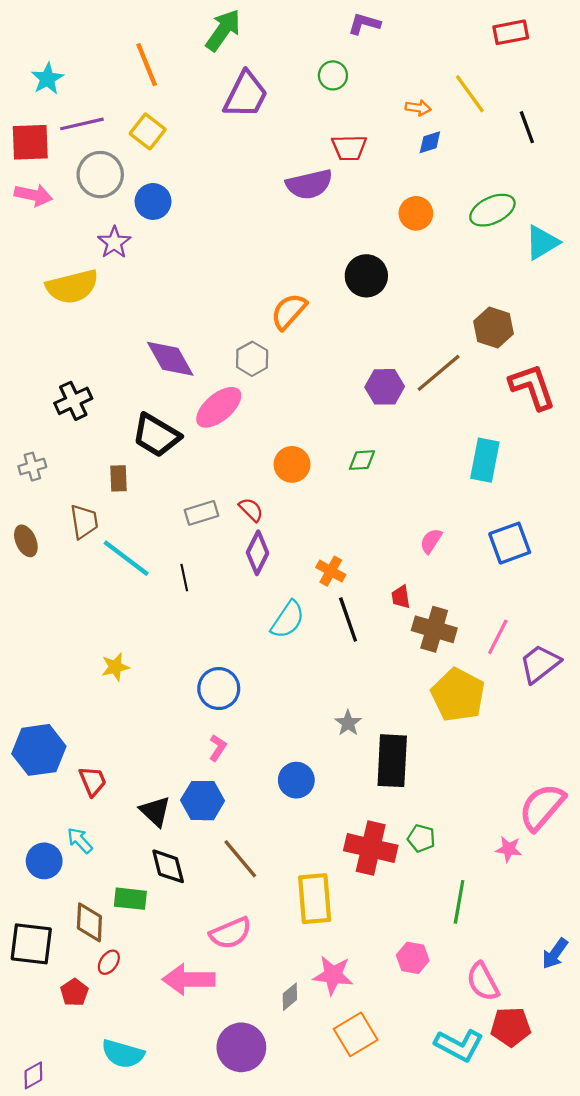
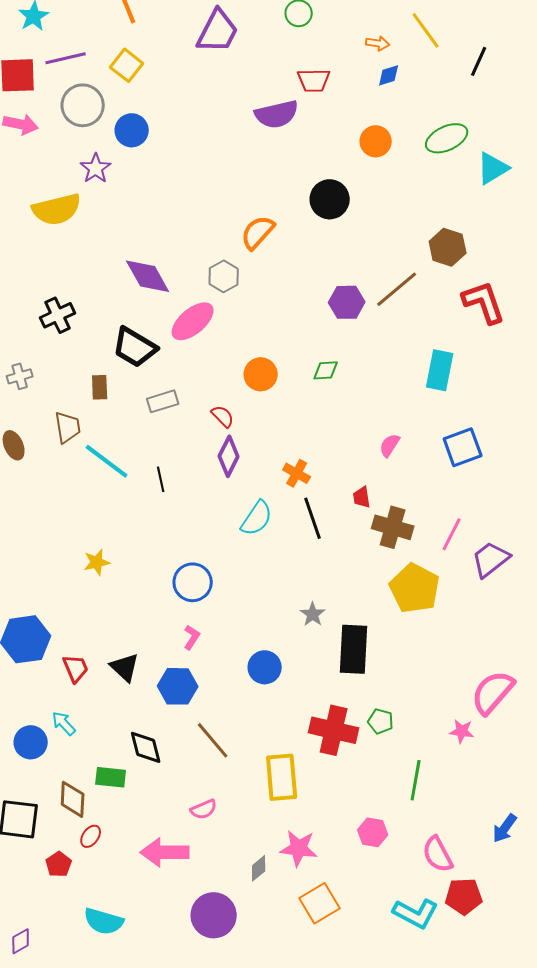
black line: (527, 127) -> (479, 61), turned 44
gray rectangle: (201, 513) -> (163, 401), moved
black triangle: (155, 811) -> (125, 667), moved
pink semicircle: (231, 933) -> (204, 809), size x0.7

